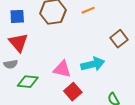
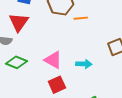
orange line: (88, 10) -> (81, 18), moved
cyan arrow: (93, 64) -> (84, 64), size x0.7

